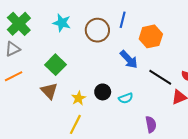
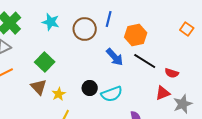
black line: (160, 77) -> (145, 61), moved
yellow star: (79, 98) -> (59, 94), moved
cyan semicircle: (126, 98) -> (112, 94), size x1.5

